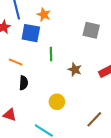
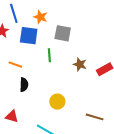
gray square: (91, 30) -> (63, 33), moved
brown star: (75, 70) -> (80, 64), moved
brown line: (94, 119) -> (95, 117), turned 66

